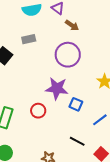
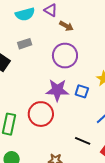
blue square: (76, 104) -> (82, 91), moved
red circle: (38, 111) -> (41, 114), size x1.6

